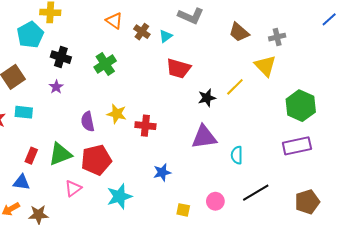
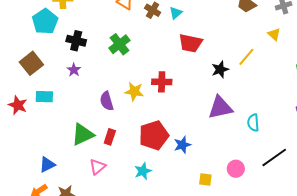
yellow triangle: (265, 66) -> (274, 34), size x0.6
red cross: (145, 126) -> (162, 82), moved
red rectangle: (31, 156) -> (110, 137), moved
red pentagon: (96, 160) -> (154, 135), moved
blue triangle: (21, 182) -> (47, 165), turned -30
cyan star: (119, 196) -> (143, 171), size x0.7

